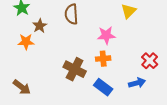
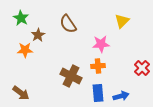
brown semicircle: (71, 14) -> (68, 24), turned -30
blue arrow: (137, 83) -> (121, 96), moved
blue rectangle: (103, 87) -> (98, 93), turned 48

